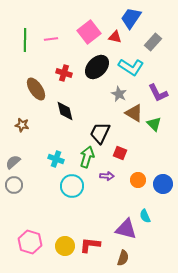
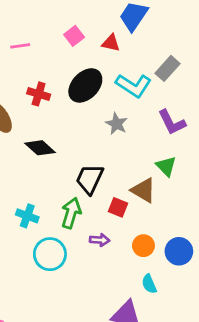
pink square: (89, 32) -> (74, 36), size x0.6
gray rectangle: (153, 42) -> (168, 68), moved
black diamond: (65, 111) -> (40, 148), turned -35
brown triangle: (134, 113) -> (143, 190), moved
cyan semicircle: (145, 216) -> (149, 284), moved

